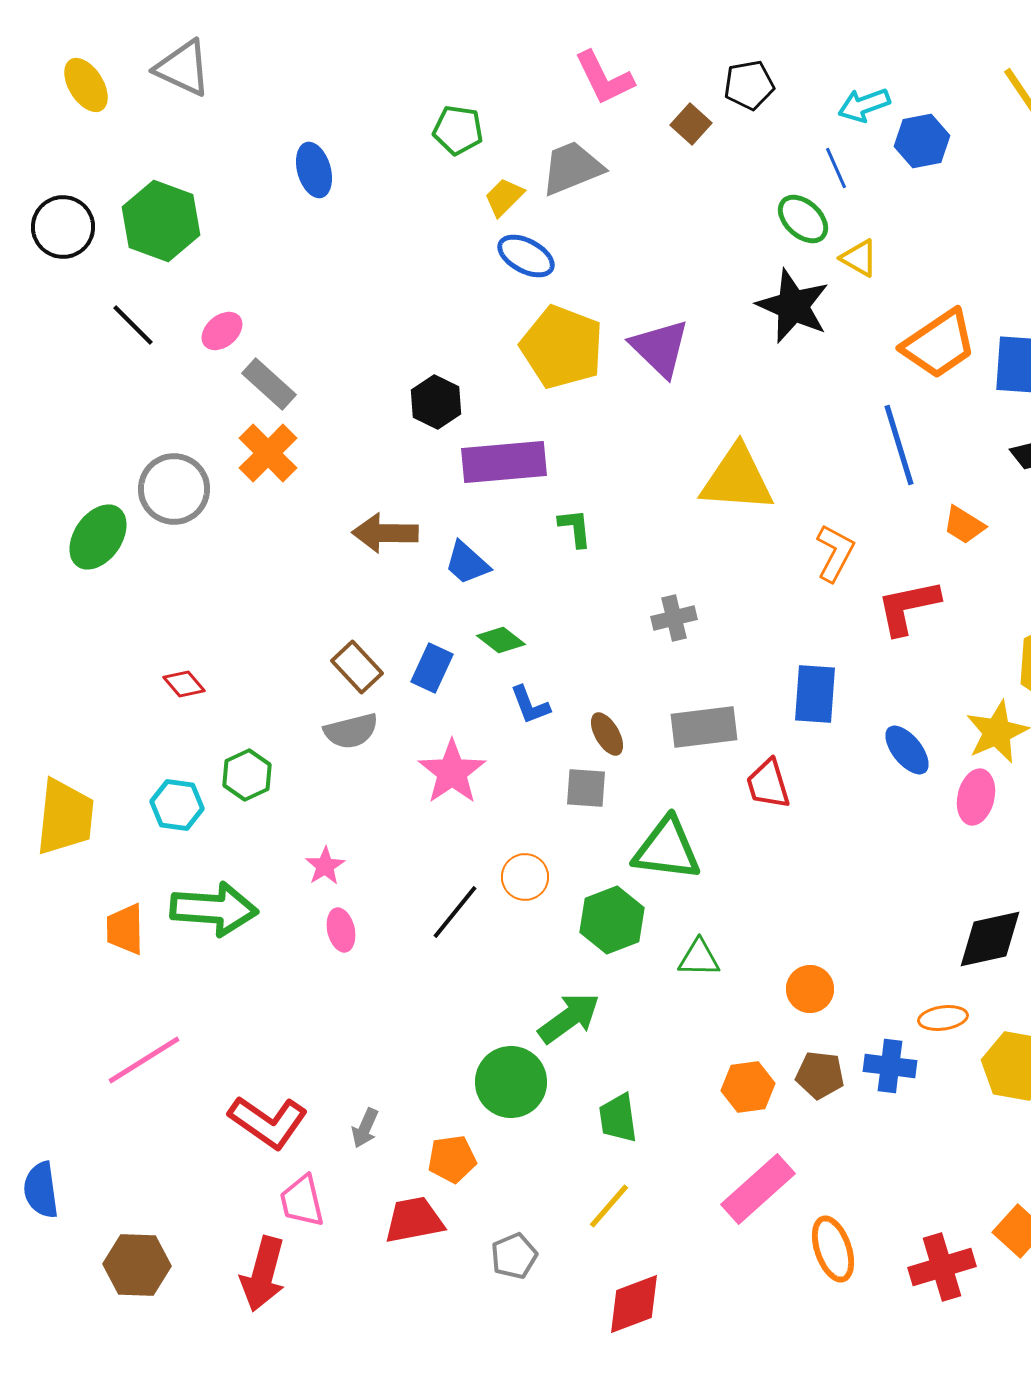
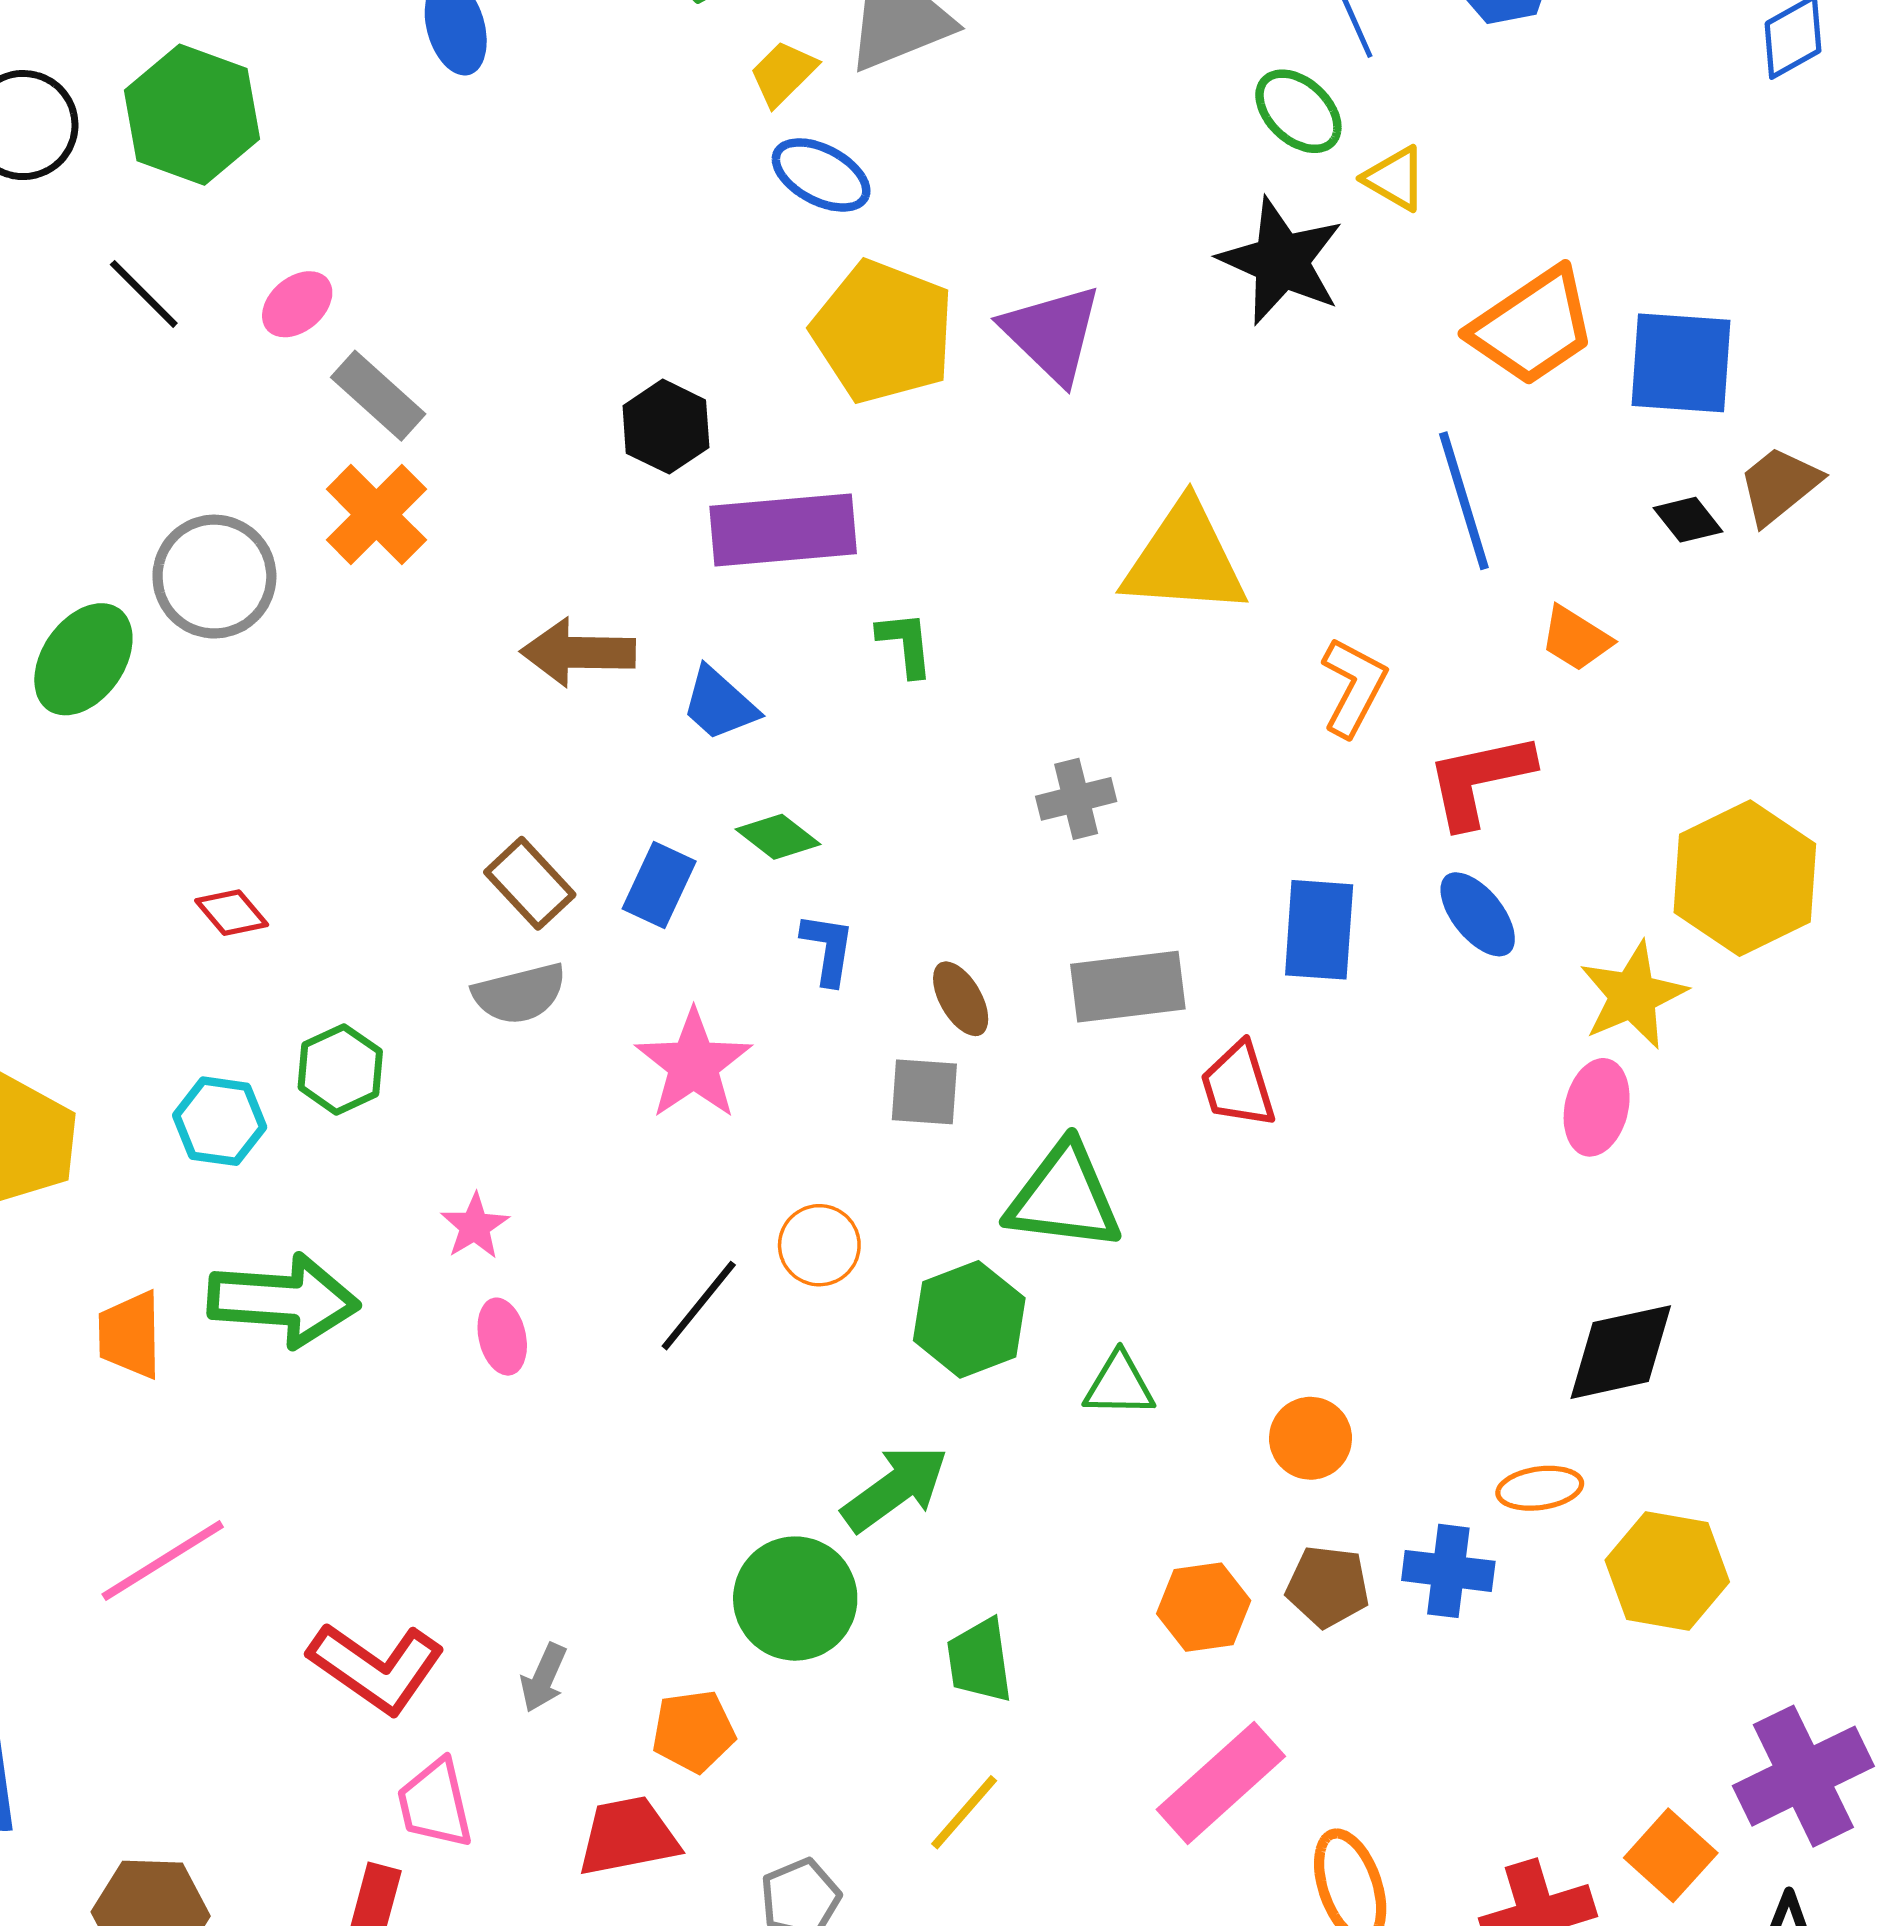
blue L-shape: (530, 705) -> (828, 949), turned -150
blue ellipse: (907, 750) -> (1478, 914), moved

